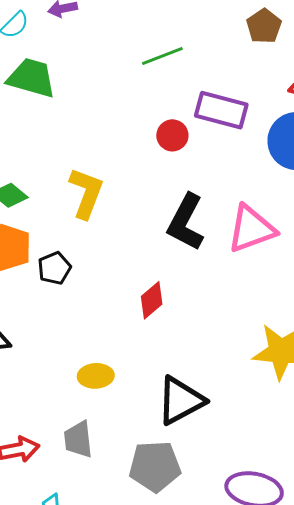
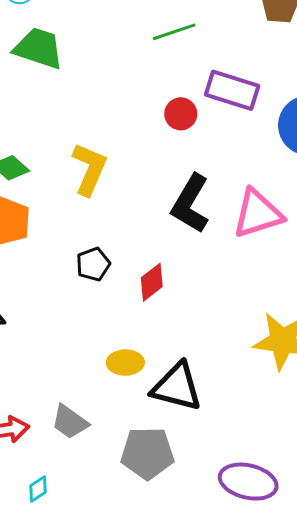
black pentagon: (54, 268) -> (93, 264), moved
yellow ellipse: (96, 376) -> (125, 363), moved
black triangle: (181, 401) -> (177, 387), turned 40
gray trapezoid: (78, 439) -> (70, 422), turned -51

